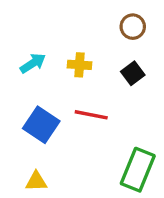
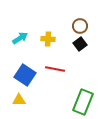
brown circle: (133, 27) -> (80, 26), moved
yellow triangle: (36, 181) -> (19, 100), moved

